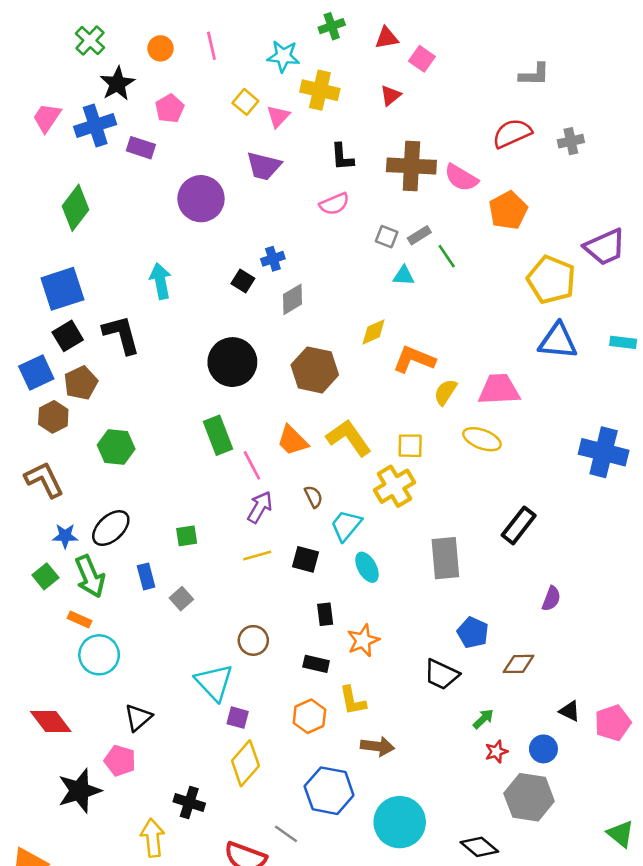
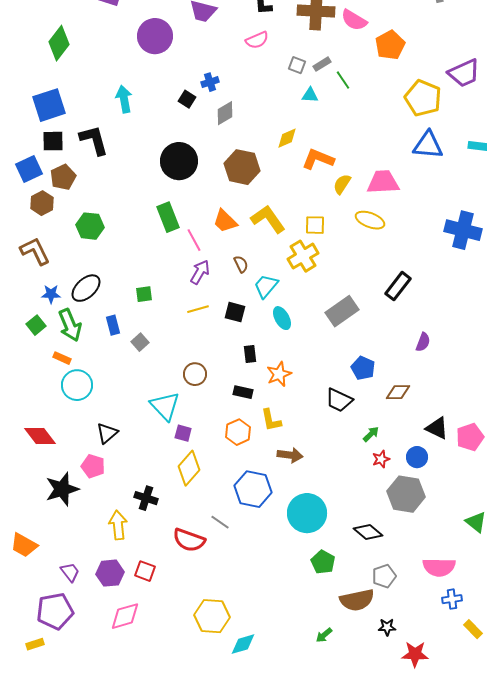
black square: (68, 336) -> (53, 141), turned 30
gray rectangle: (445, 558) -> (342, 311), turned 60
black triangle: (570, 711) -> (437, 428), size x1.4

